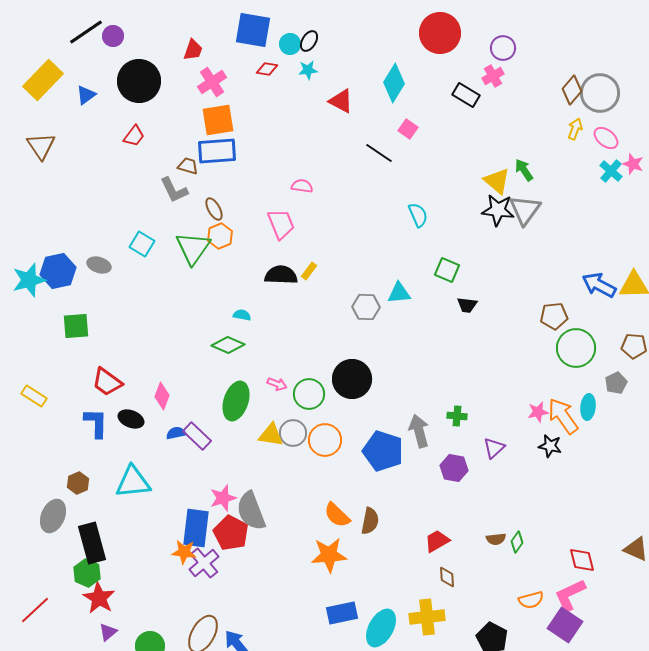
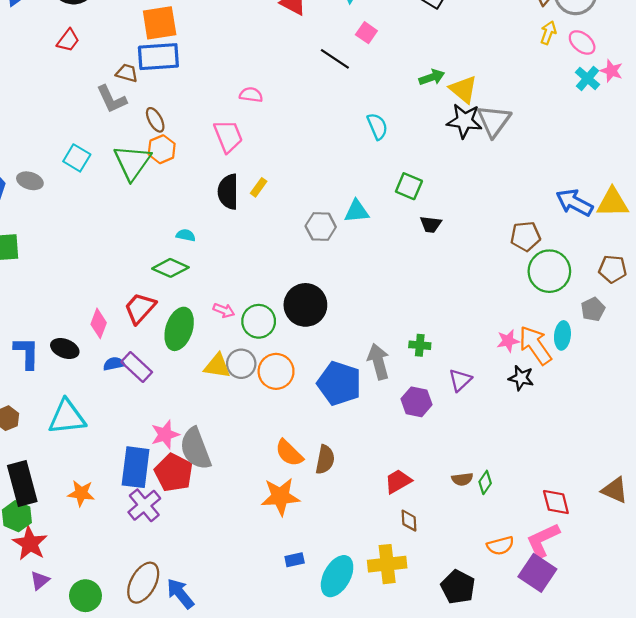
green arrow: (524, 170) -> (432, 77), moved, turned 105
black semicircle: (281, 275) -> (228, 192), turned -92
red trapezoid: (107, 382) -> (140, 308), moved, turned 96
orange star: (184, 552) -> (81, 493), moved
blue rectangle: (342, 613) -> (295, 560), size x0.6

